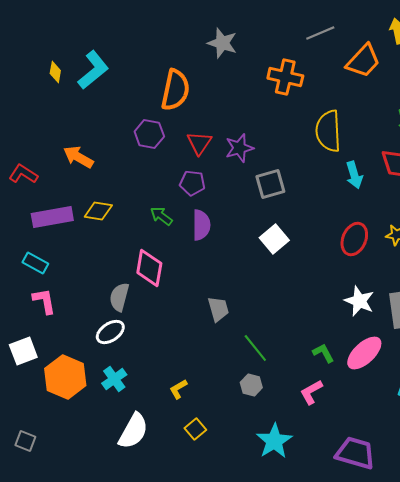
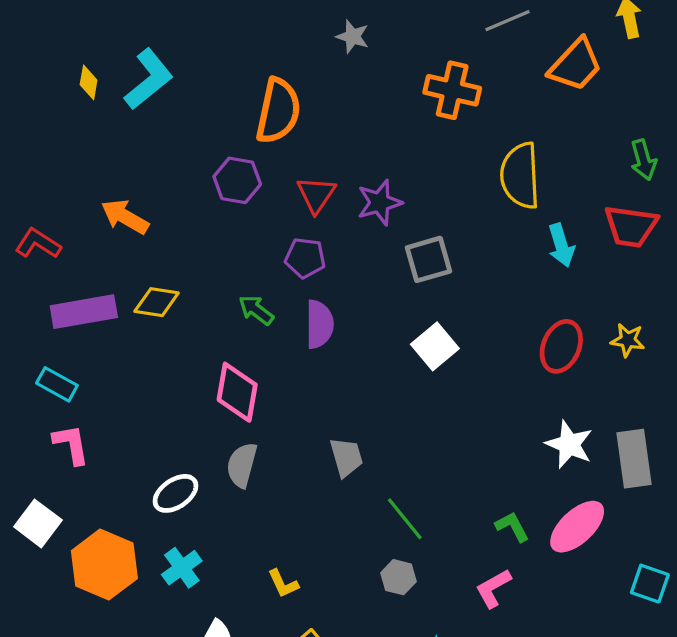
gray star: (222, 43) -> (353, 36), size x0.7
gray semicircle: (119, 297) -> (242, 465), moved
white square: (23, 351) -> (38, 523), turned -32
yellow L-shape: (178, 389) -> (283, 584), turned -85

